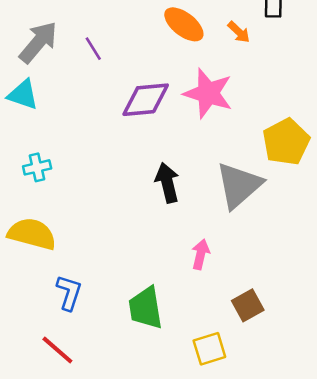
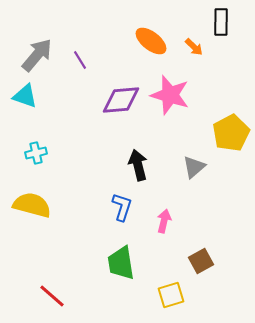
gray triangle: (239, 185) -> (194, 167), size x0.6
blue L-shape: (69, 293) -> (122, 207), moved

